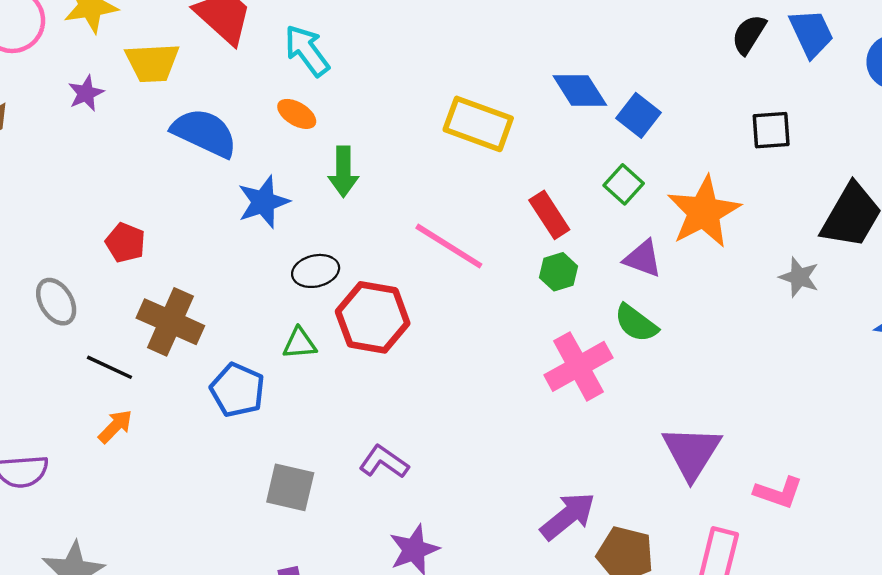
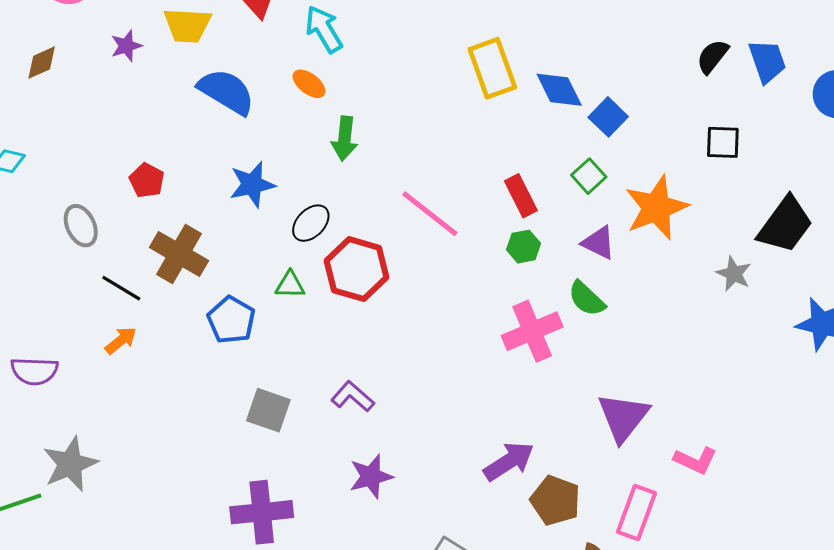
yellow rectangle: (478, 124) -> (492, 68), moved, turned 44
blue star: (263, 202) -> (252, 184), moved
black ellipse: (316, 271) -> (311, 223), turned -39

